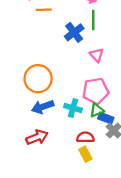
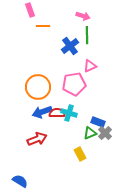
pink triangle: (97, 55) -> (90, 66), turned 48
pink pentagon: (96, 91) -> (74, 84), moved
green triangle: (97, 110) -> (90, 133), moved
red semicircle: (85, 137) -> (57, 113), moved

